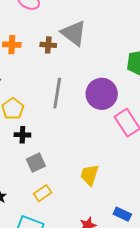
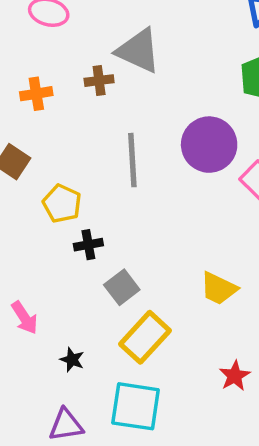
yellow trapezoid: (90, 175) -> (219, 288), turned -70
yellow rectangle: (43, 193) -> (145, 337), size x1.6

